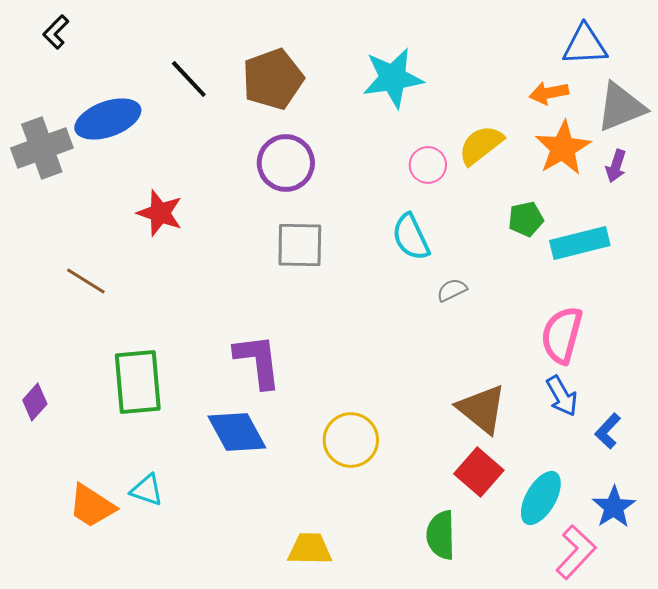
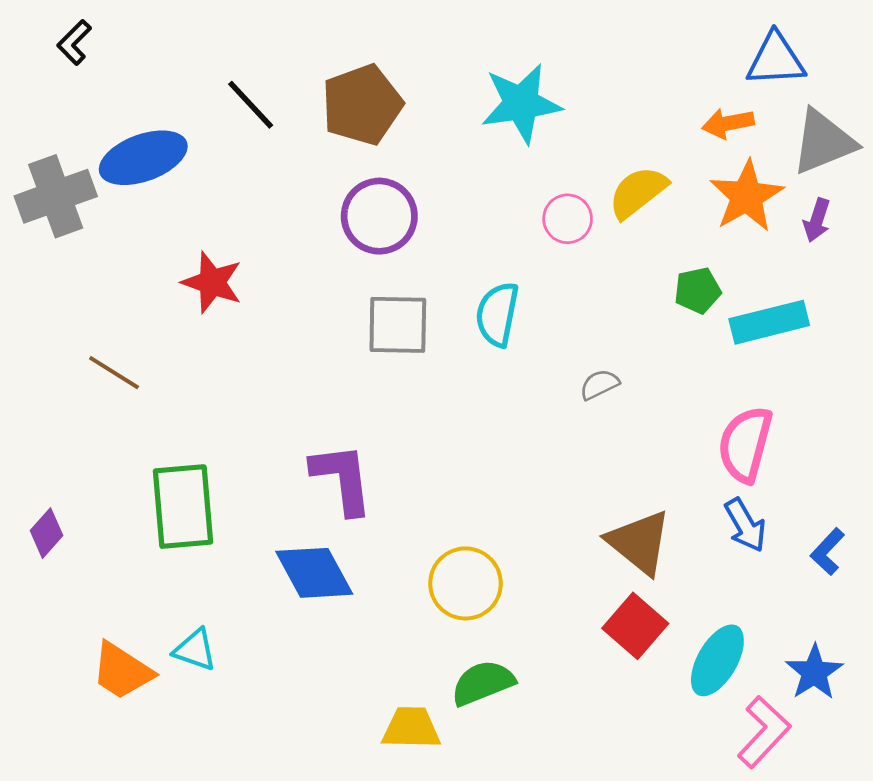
cyan semicircle: (411, 237) -> (497, 314), moved, turned 36
blue L-shape: (608, 431) -> (827, 552), moved
green semicircle: (441, 535) -> (483, 683), moved, turned 69

